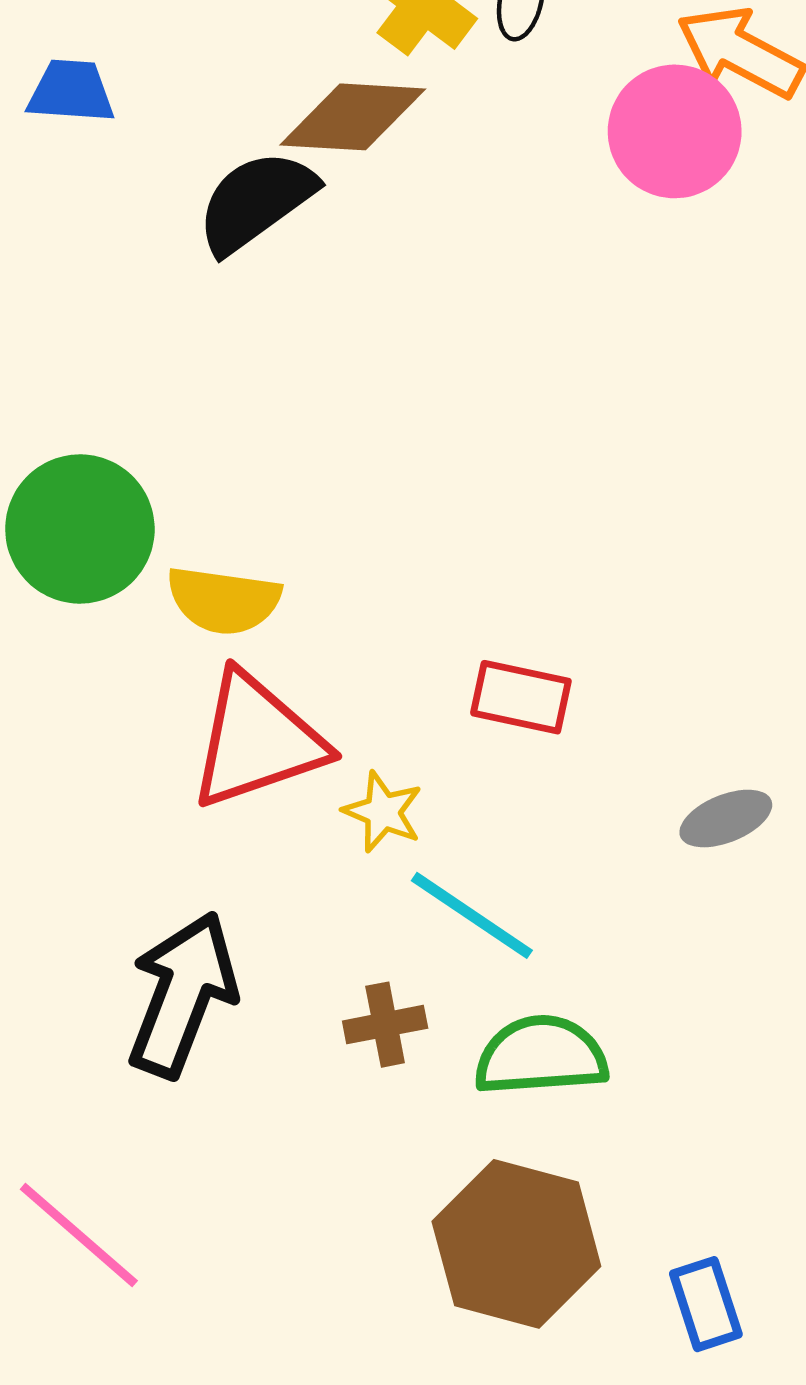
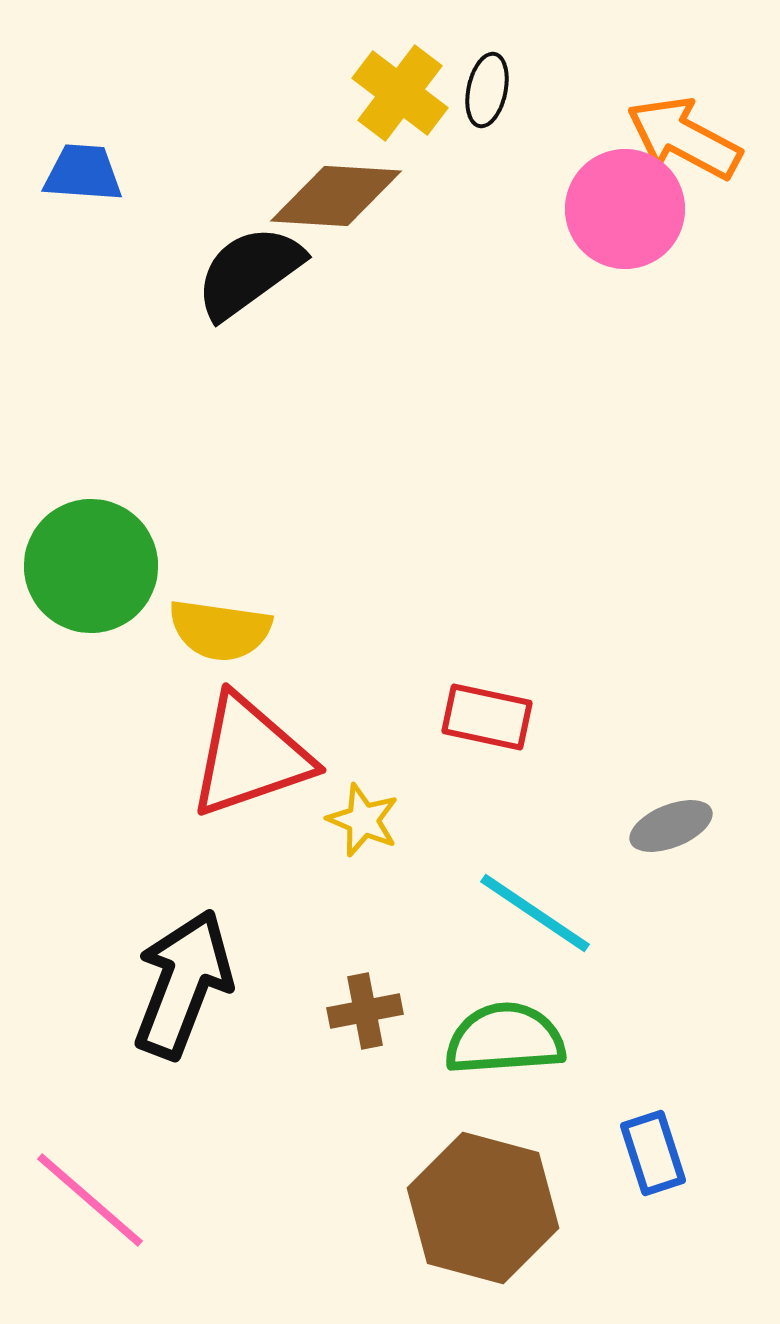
cyan line: (472, 915) -> (535, 913), moved
blue rectangle: (706, 1304) -> (653, 1153), moved

